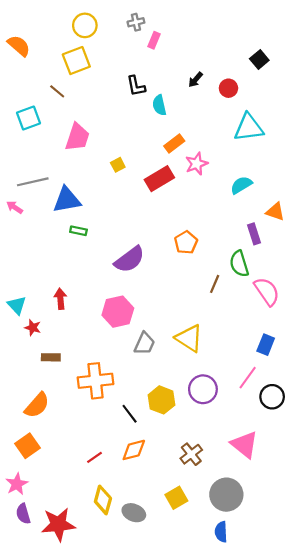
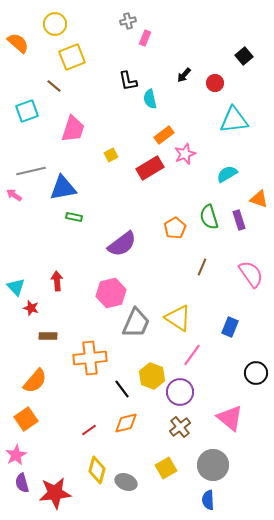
yellow circle: (85, 25) -> (55, 24), moved
green semicircle: (239, 264) -> (209, 217), moved
gray trapezoid: (144, 344) -> (136, 323), size x1.4
blue rectangle: (266, 345) -> (230, 327), moved
pink line: (248, 378) -> (192, 355), moved
purple circle: (203, 389) -> (180, 392), moved

